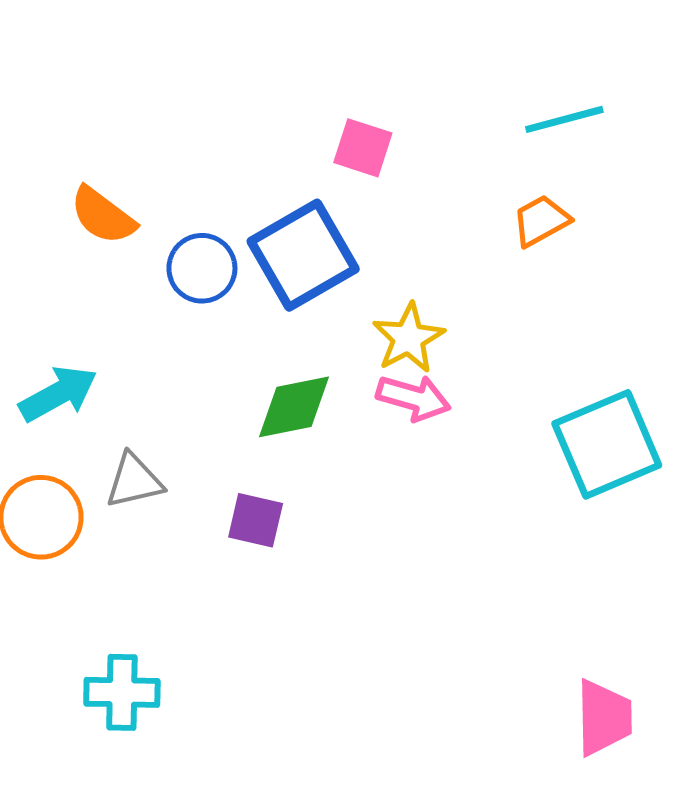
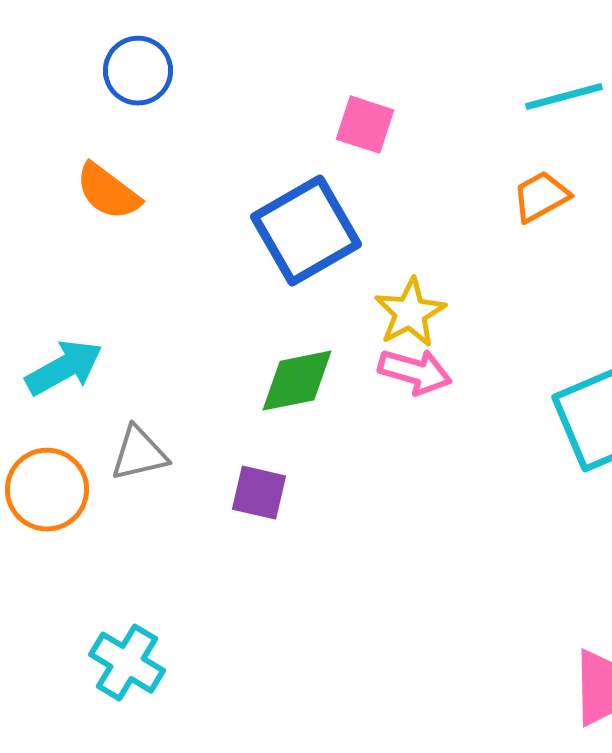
blue circle: (202, 268) -> (138, 71), moved
cyan cross: (122, 692) -> (127, 663), turned 30

